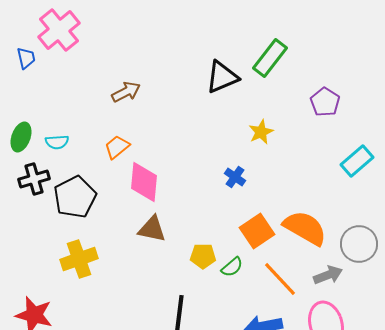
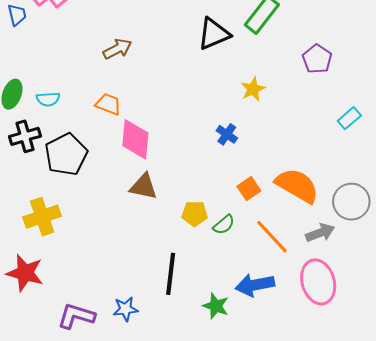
orange trapezoid: (117, 147) -> (108, 104), turned 60
cyan rectangle: (357, 161) -> (349, 118), size x0.7
orange square: (257, 231) -> (249, 189), size x0.7
yellow cross: (79, 259) -> (42, 217), moved

